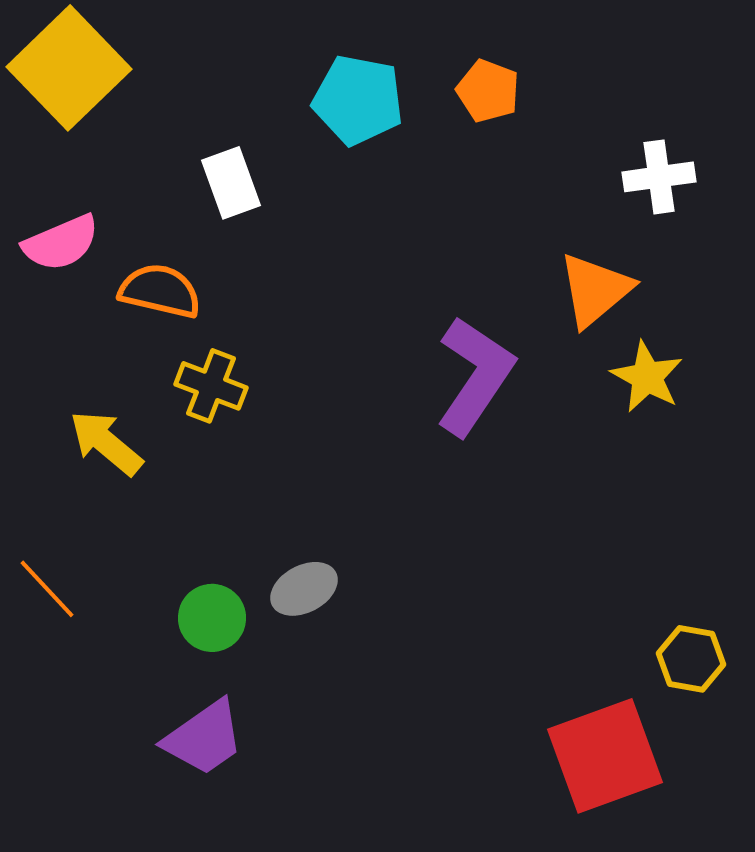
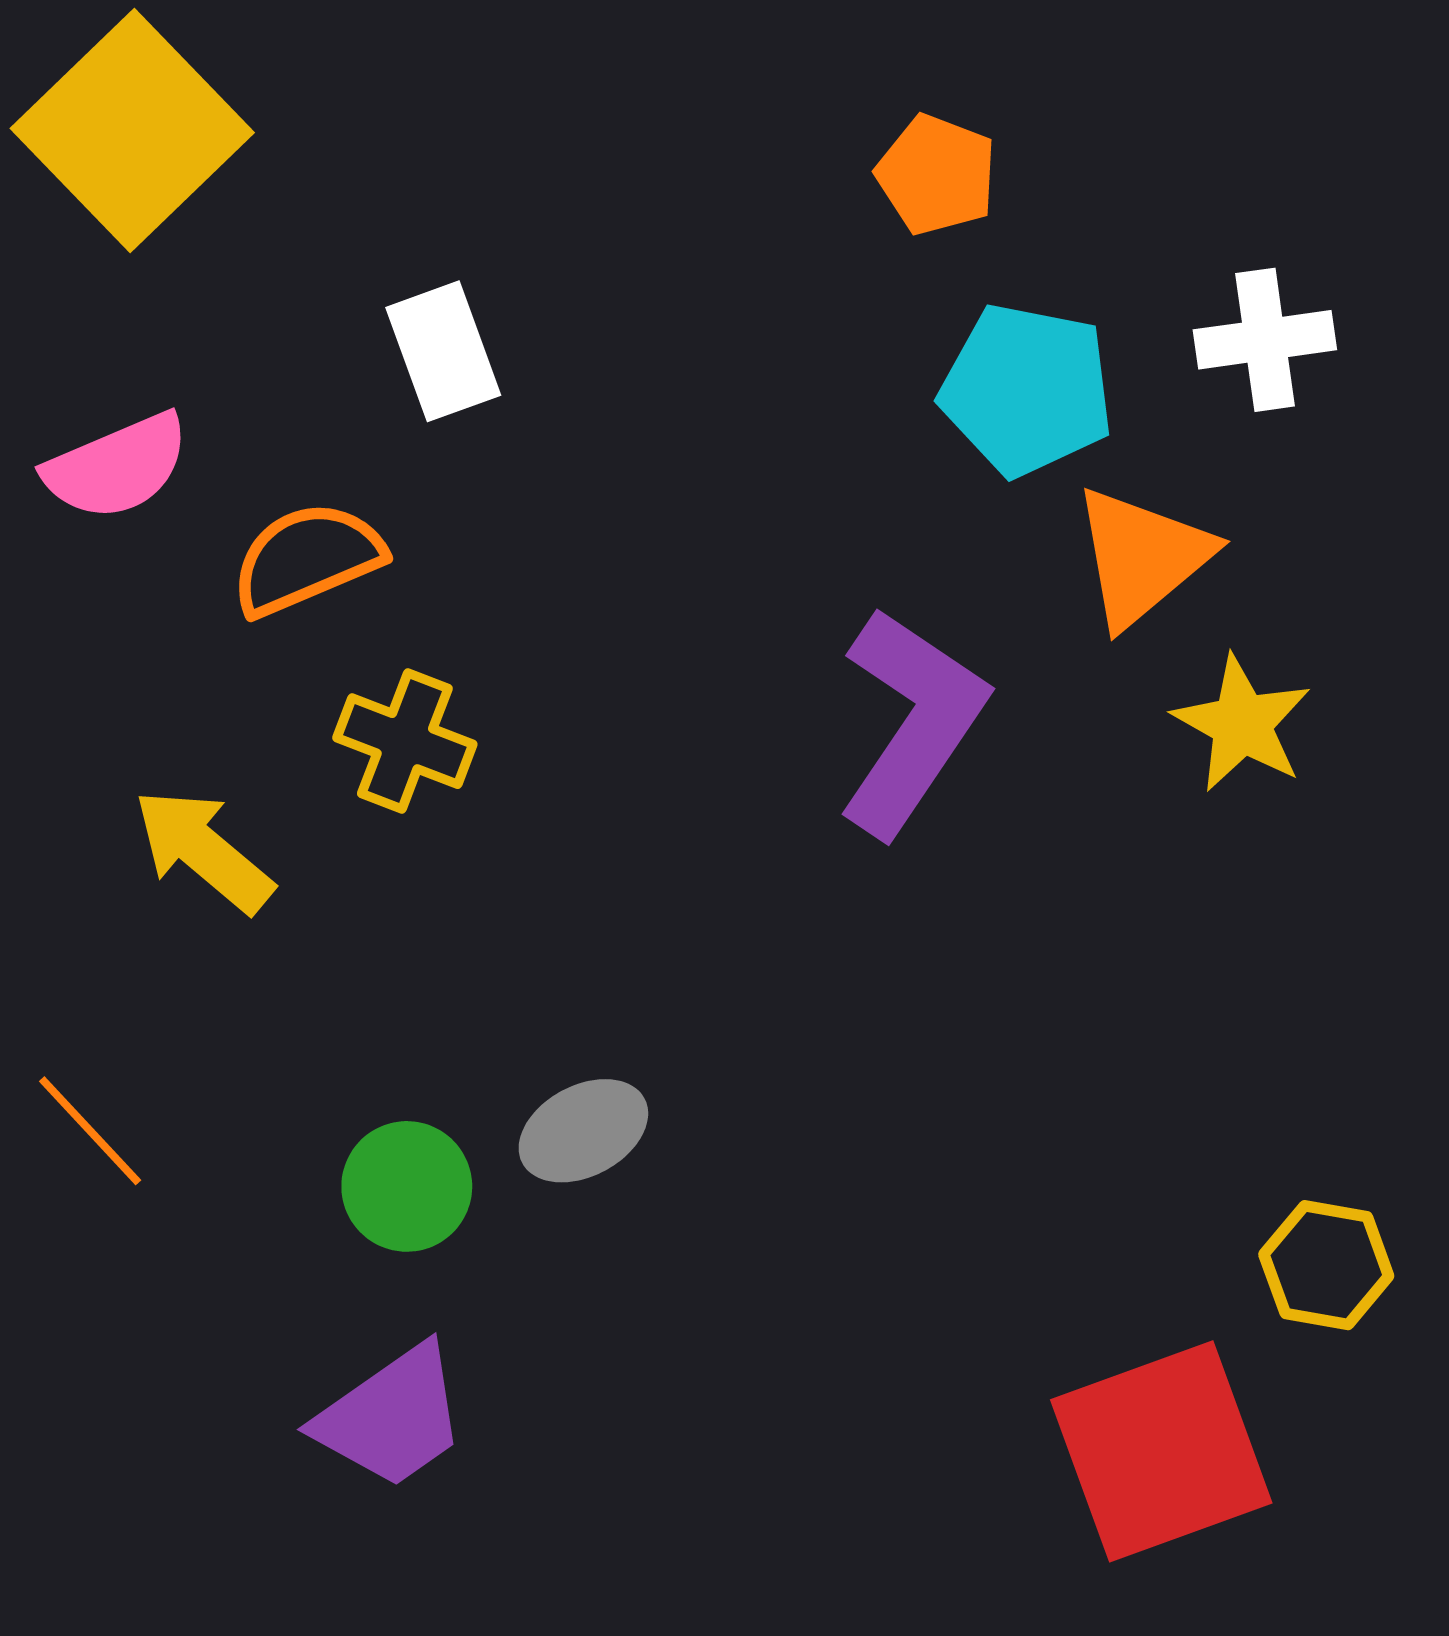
cyan pentagon: (358, 100) -> (1027, 390), moved
orange semicircle: (160, 291) -> (307, 559), turned -36

